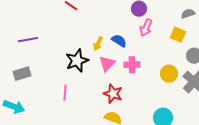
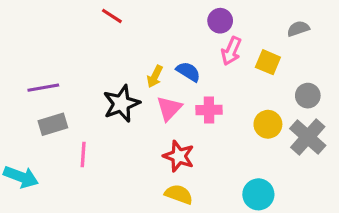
yellow square: (178, 35) -> (268, 62), moved
purple line: (28, 40) -> (43, 88), moved
gray rectangle: (22, 74) -> (53, 124), moved
pink line: (65, 93) -> (83, 155), moved

